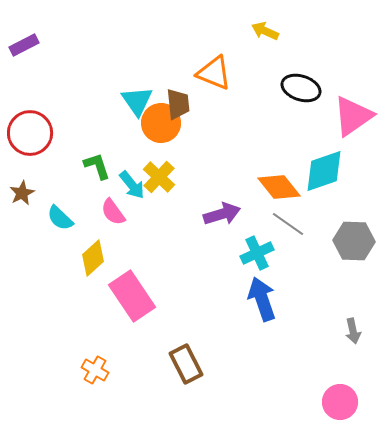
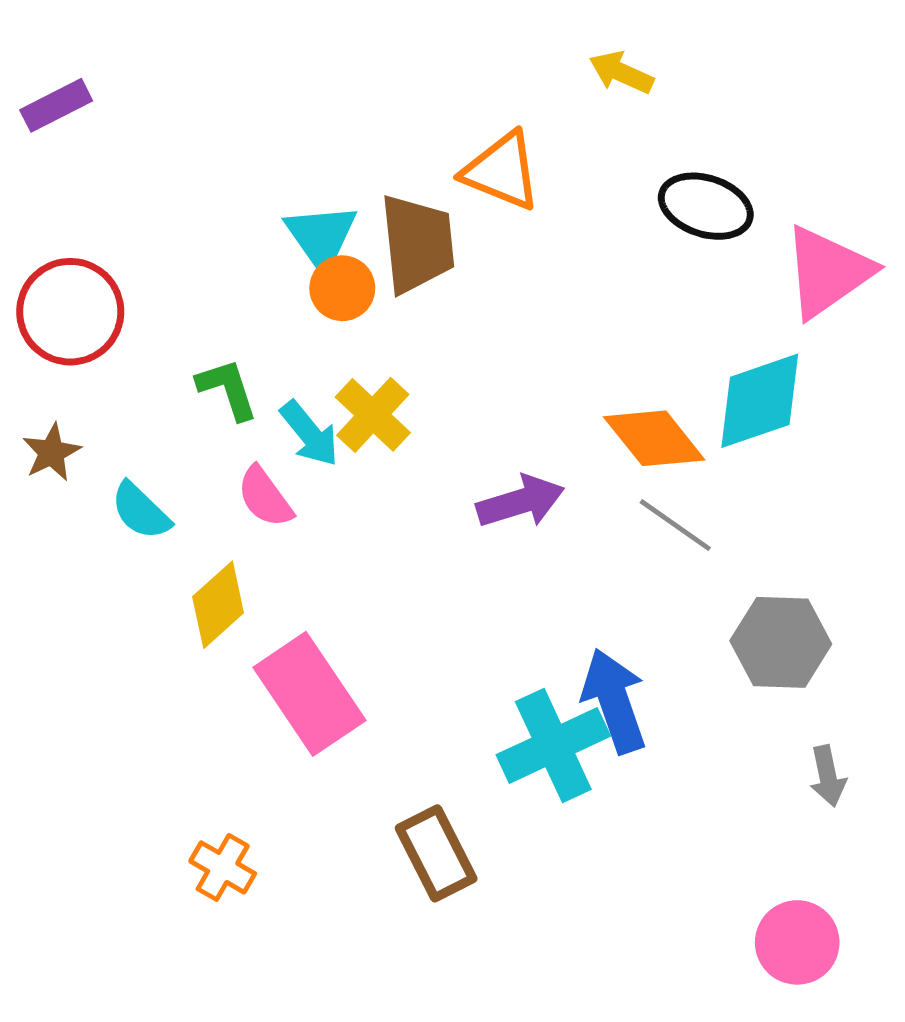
brown trapezoid: (178, 104) -> (417, 244), size x1.4
orange circle: (161, 123) -> (342, 288), moved, size x0.7
gray hexagon: (354, 241) -> (781, 642), moved
cyan cross: (257, 253) -> (553, 745), moved, size x1.4

